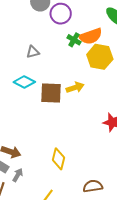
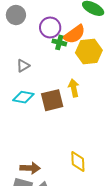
purple circle: (61, 14) -> (50, 27), moved
yellow arrow: (75, 87) -> (74, 88), turned -66

